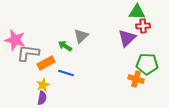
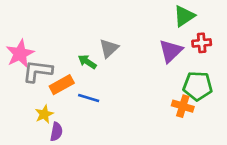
green triangle: (137, 12) -> (184, 16), turned -36
red cross: (143, 26) -> (202, 43), moved
pink star: (15, 40) -> (20, 54), turned 30
yellow star: (43, 85) -> (44, 114), moved

